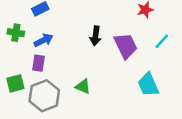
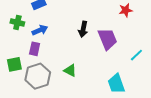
cyan line: (162, 41) -> (136, 55), moved
cyan trapezoid: (148, 85) -> (116, 84), moved

